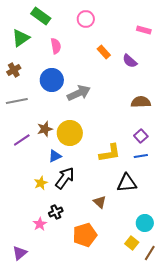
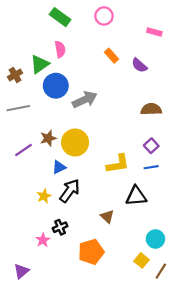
green rectangle: (41, 16) -> (60, 17), moved
pink circle: (86, 19) -> (104, 16), moved
green triangle: (21, 38) -> (40, 64), moved

